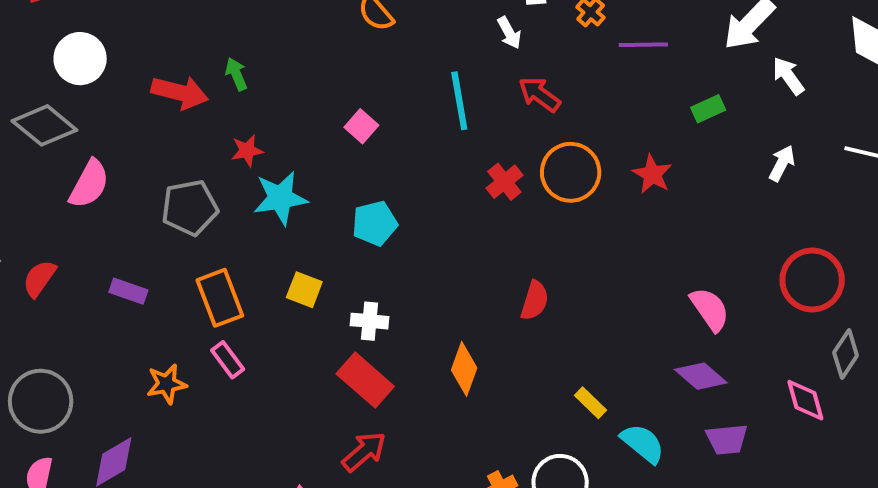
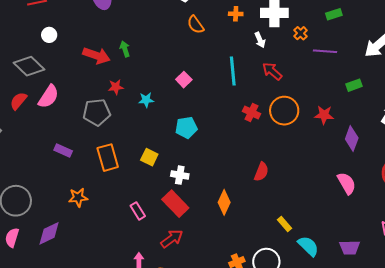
white circle: (80, 59) -> (49, 35), size x0.6
red star: (247, 151) -> (116, 87), moved
red star: (652, 174) -> (324, 115), turned -30
red cross: (504, 182) -> (251, 113), turned -30
cyan star: (280, 198) -> (146, 100), moved, size x0.6
red semicircle: (39, 278) -> (18, 101), moved
pink rectangle: (228, 360) -> (138, 211), moved
purple diamond: (701, 376) -> (352, 138), moved, turned 65

